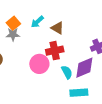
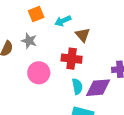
gray star: (13, 34) -> (29, 41), moved
pink circle: (39, 64) -> (39, 73), moved

